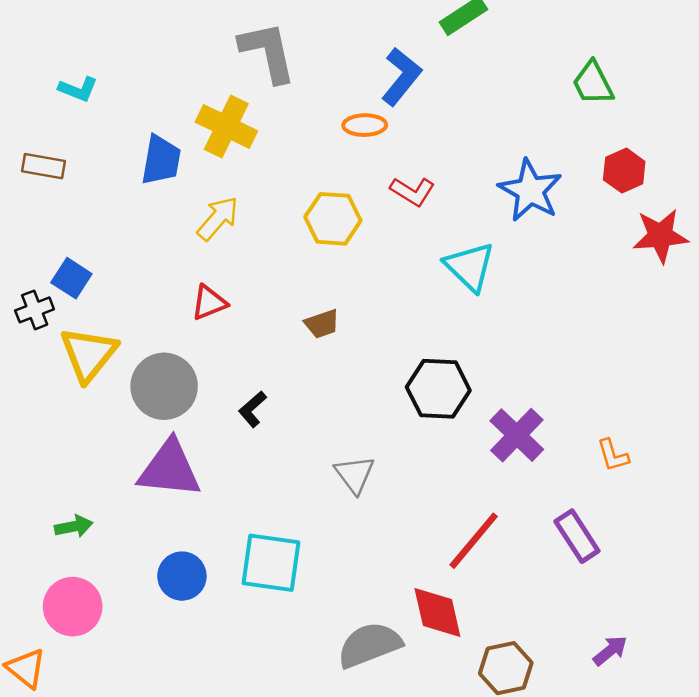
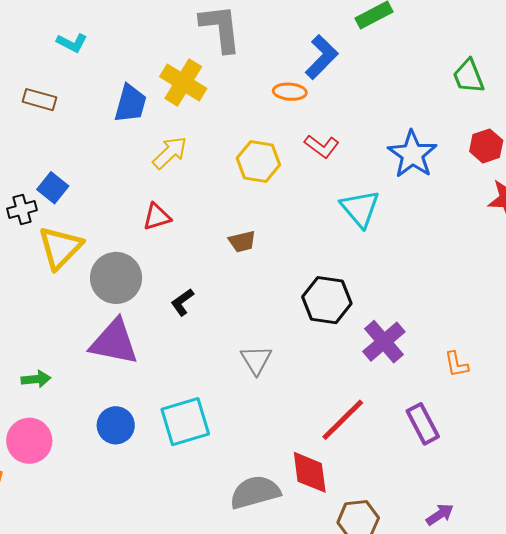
cyan square: (271, 563) -> (185, 422), turned -30

